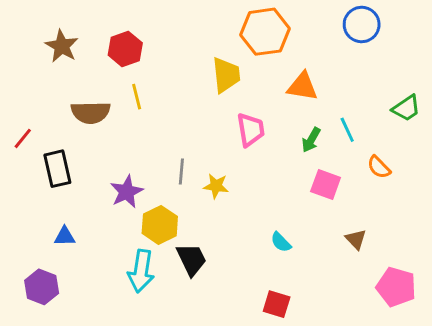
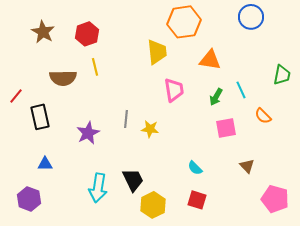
green trapezoid: (406, 108) -> (282, 75), turned -45
pink square: (326, 185) -> (226, 128), turned -30
yellow hexagon: (160, 225) -> (153, 205), moved
red square: (277, 304) -> (197, 200), moved

